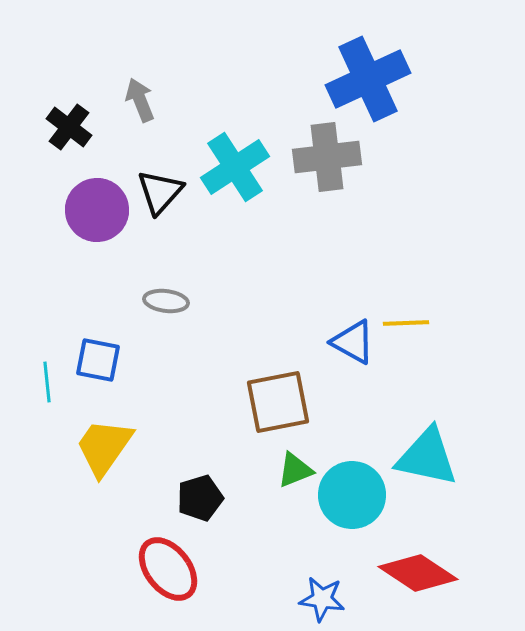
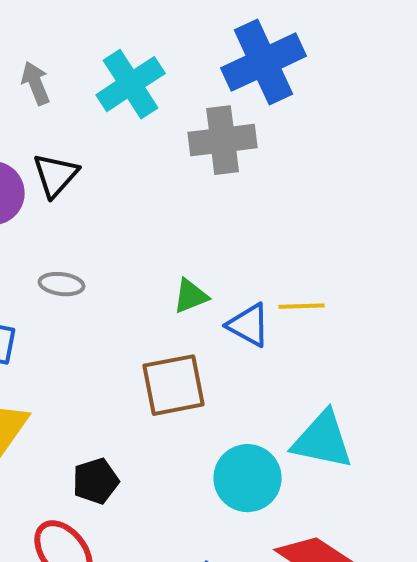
cyan cross: (235, 167) -> (131, 84), moved
green triangle: (295, 470) -> (191, 296), moved

